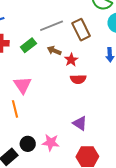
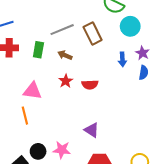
green rectangle: (28, 45) -> (38, 50), turned -42
red star: (71, 60) -> (66, 81), moved
pink triangle: (23, 85) -> (32, 91), turned -48

